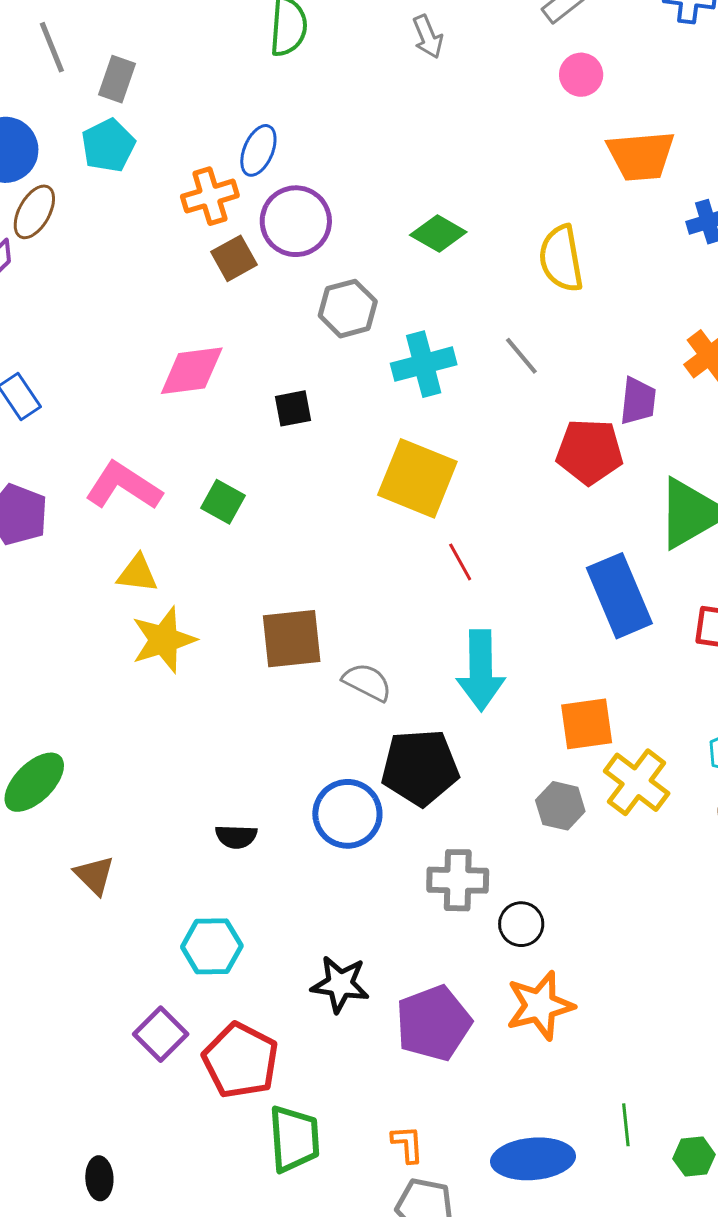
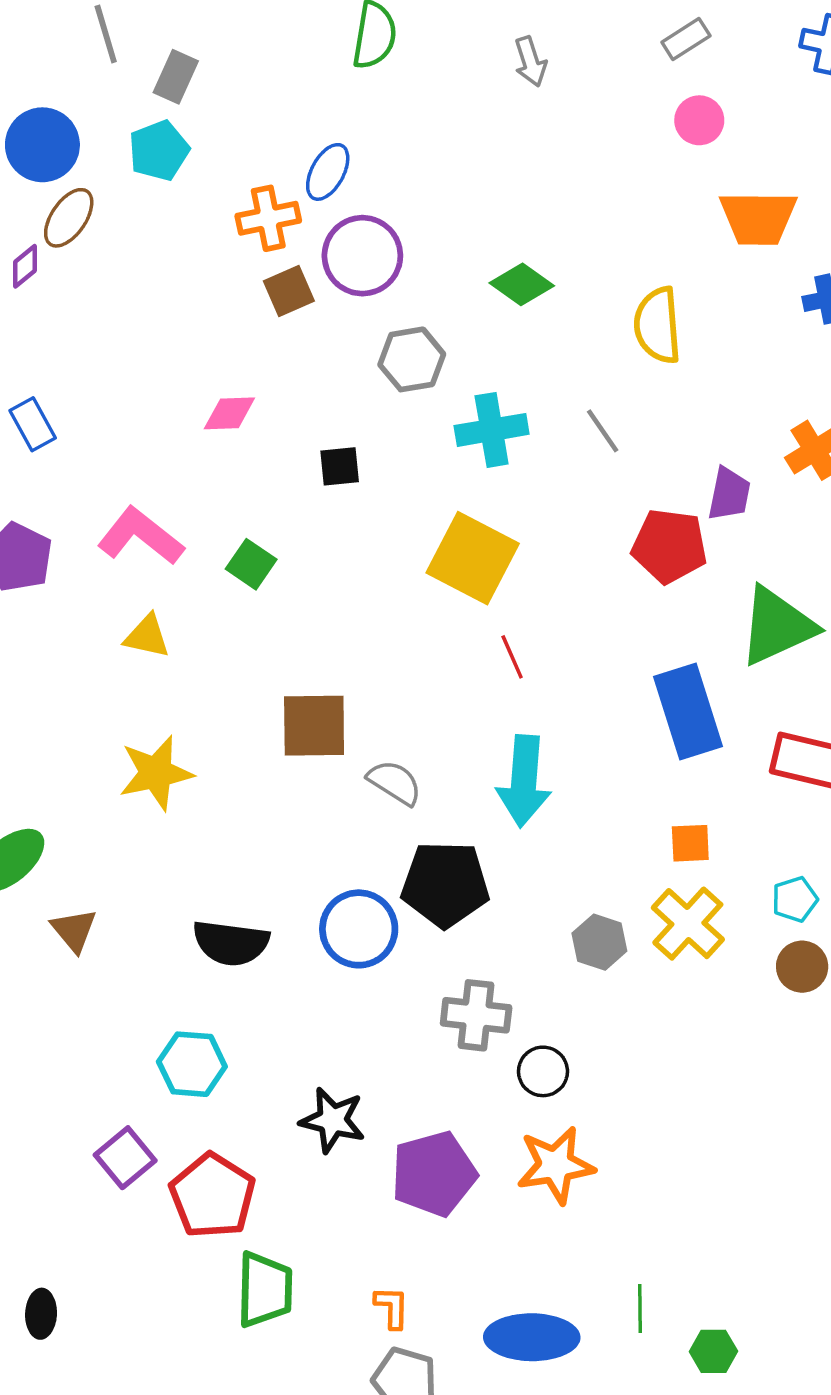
pink diamond: (192, 371) -> (229, 413), size x0.7
yellow star: (164, 640) -> (156, 773), moved
orange square: (587, 724) -> (690, 843), moved, size x0.7
black semicircle: (236, 837) -> (231, 943), size x1.6
brown triangle: (94, 875) -> (74, 930), moved

